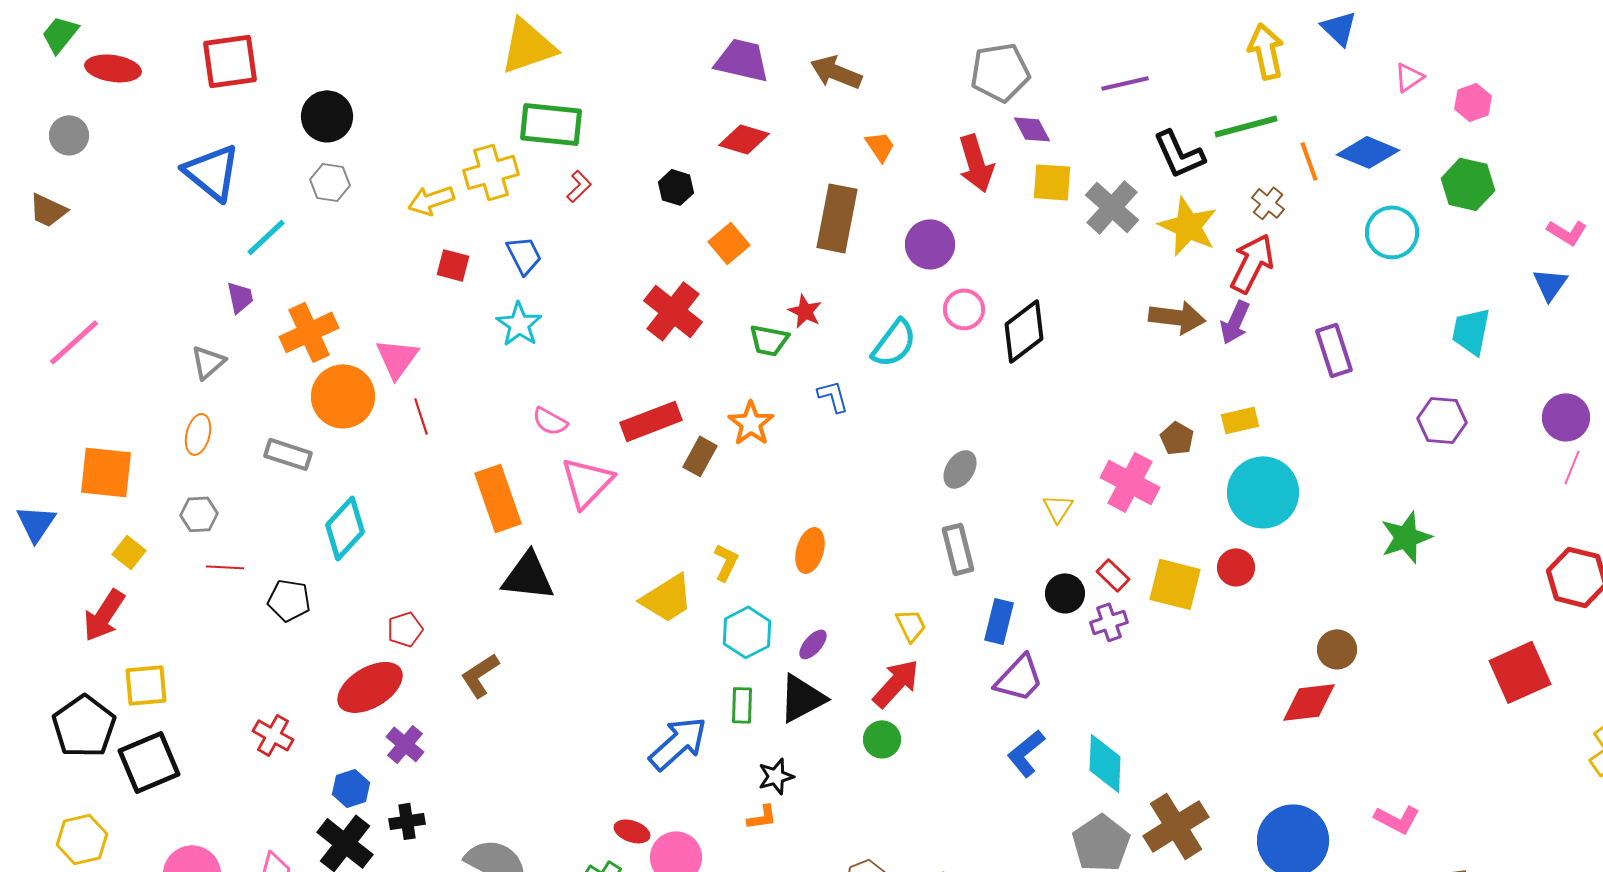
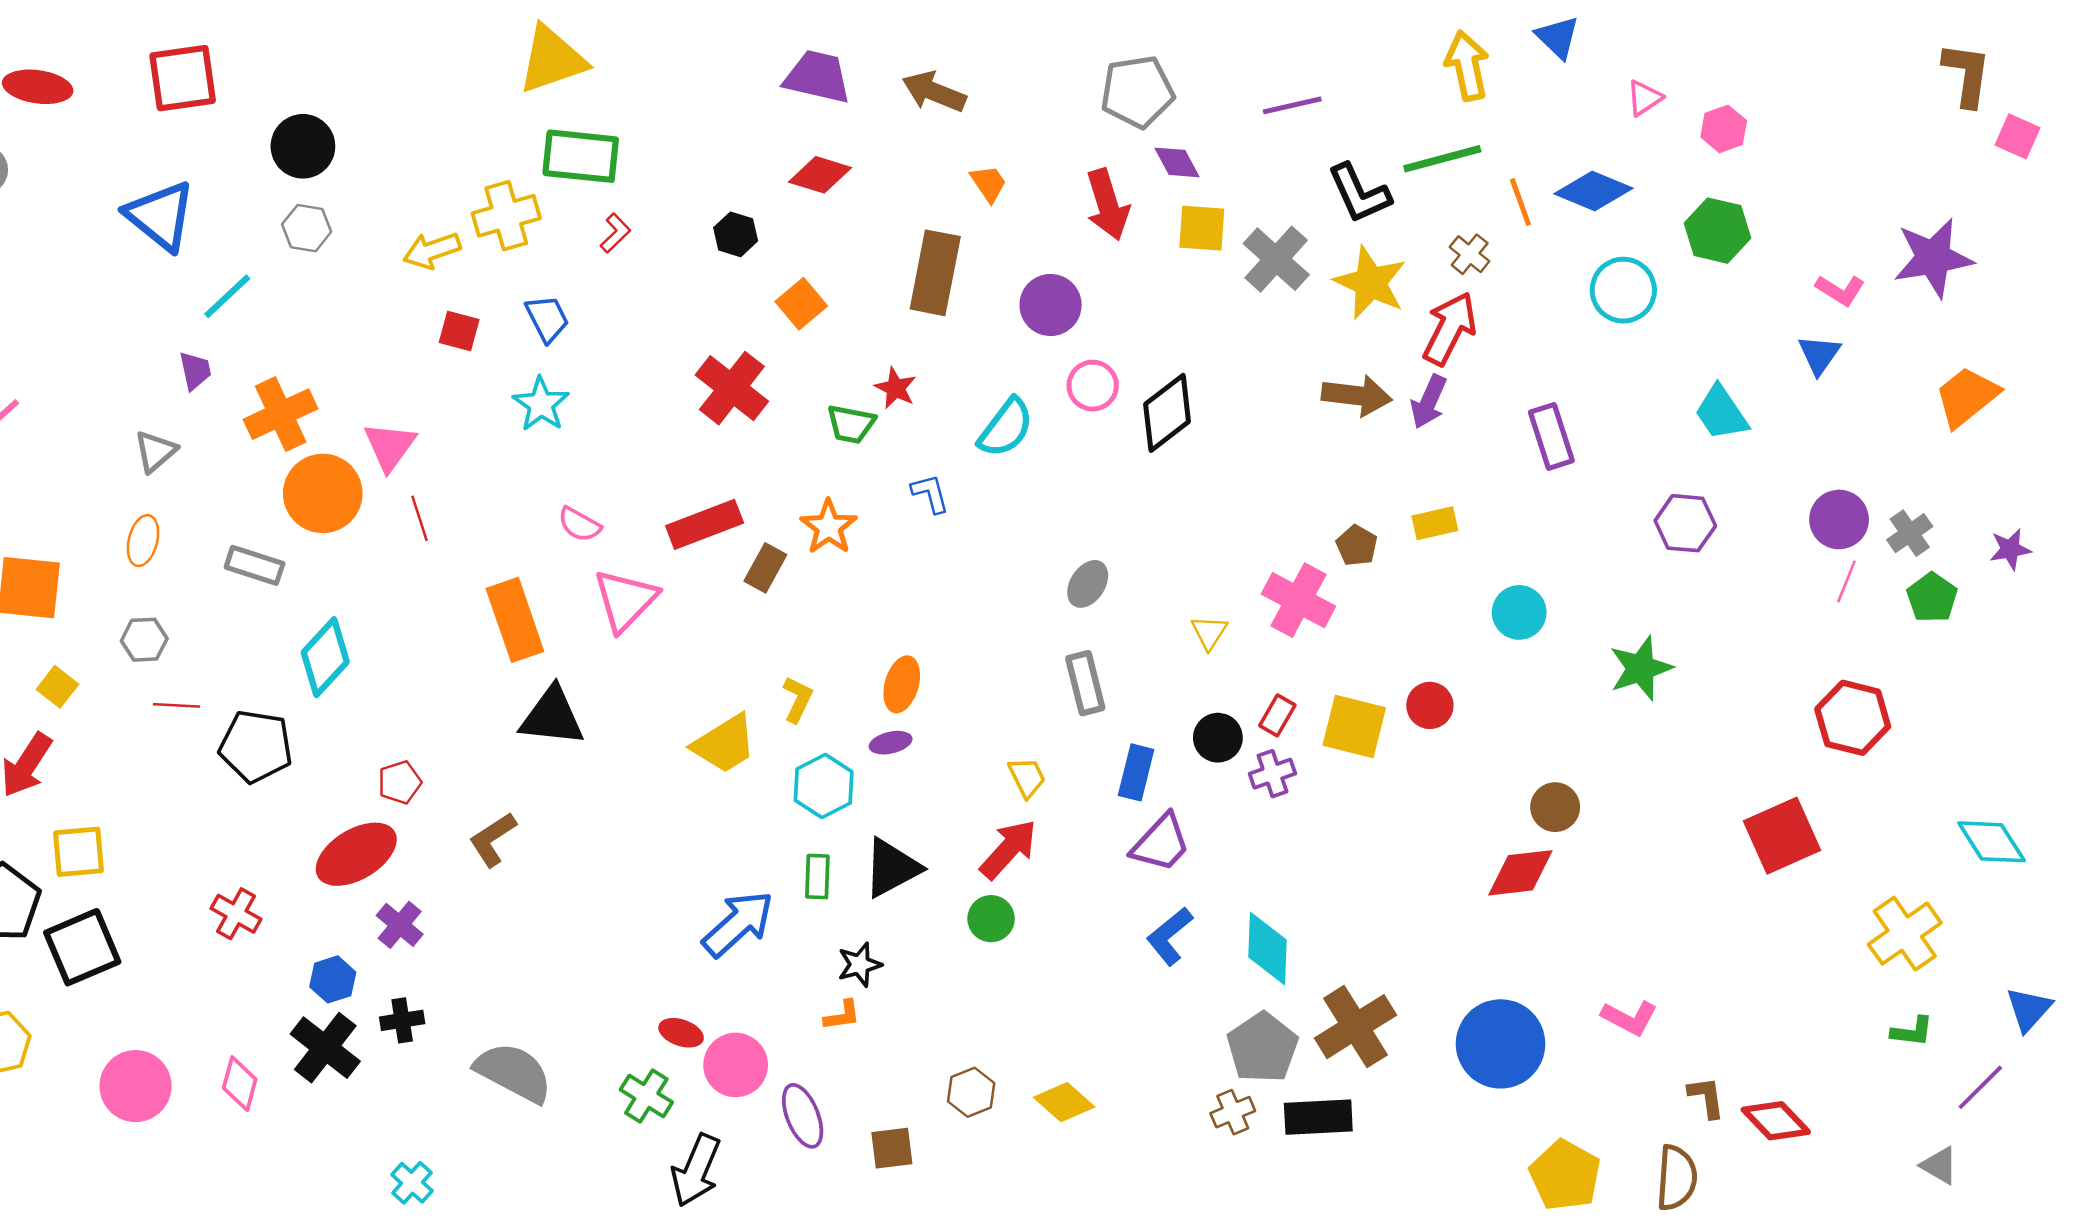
cyan trapezoid: (1471, 331) -> (1721, 413), turned -45
cyan circle: (1263, 492) -> (1519, 612), moved, size x0.6
red rectangle: (1113, 575) -> (1277, 715), turned 76
black pentagon: (289, 600) -> (256, 746), size x1.4
purple ellipse: (813, 644) -> (891, 743), moved, turned 36

